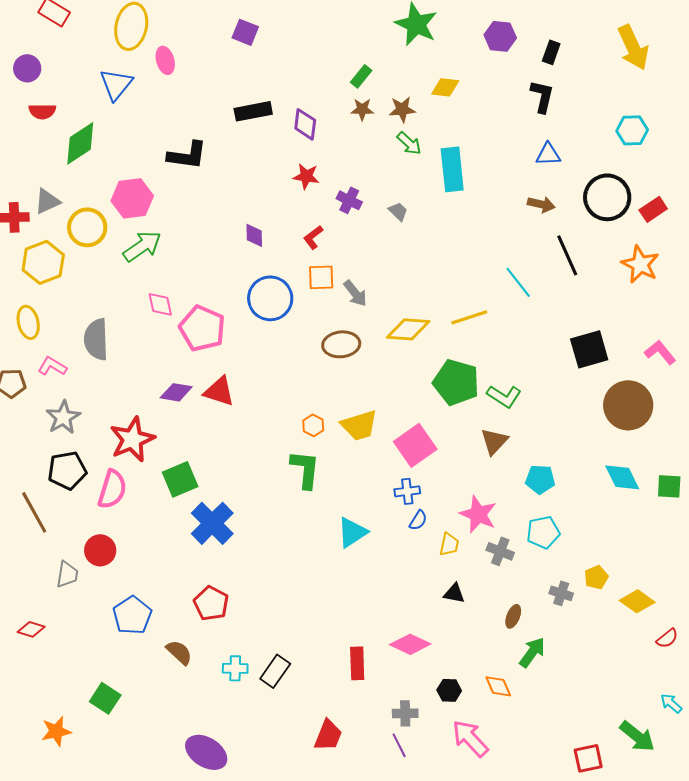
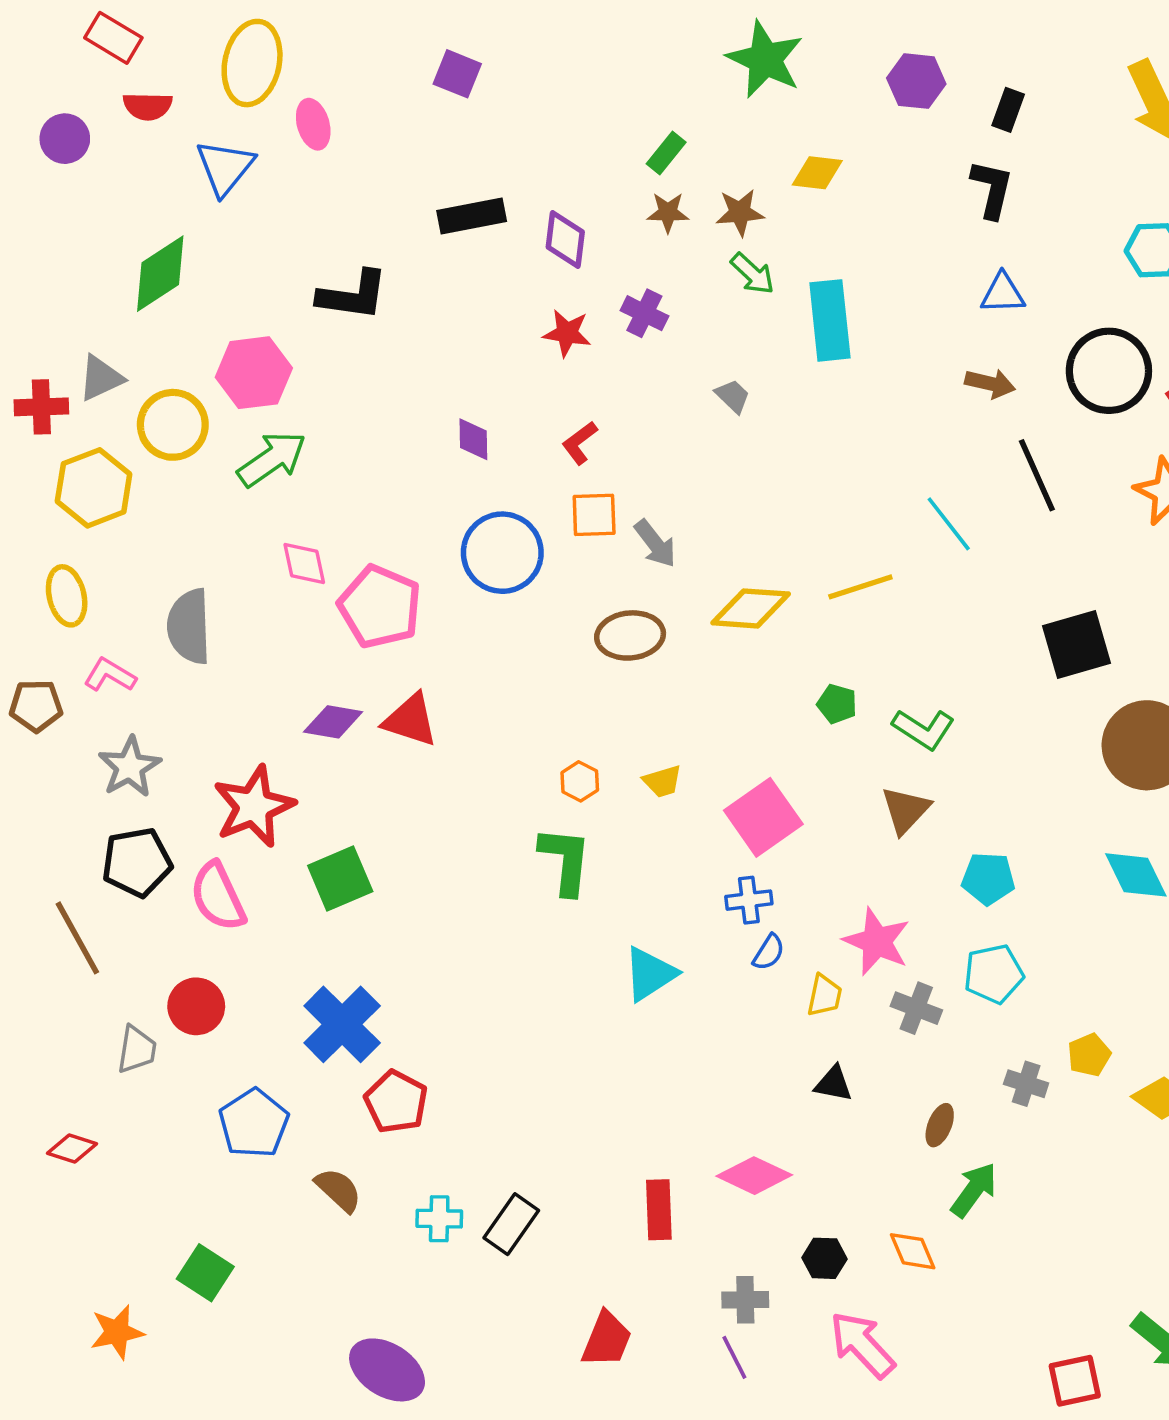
red semicircle: (42, 111) -> (148, 106), moved
purple cross: (349, 200) -> (644, 313), moved
green pentagon: (456, 382) -> (837, 704), size x0.5
yellow trapezoid: (359, 425) -> (662, 781), size x0.6
pink semicircle: (112, 489) -> (218, 897), turned 138
blue cross: (212, 523) -> (342, 1024), moved

